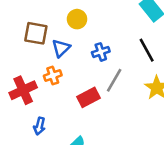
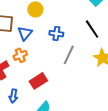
blue cross: (101, 52) -> (56, 34), turned 32
red rectangle: (89, 97) -> (38, 81), moved

